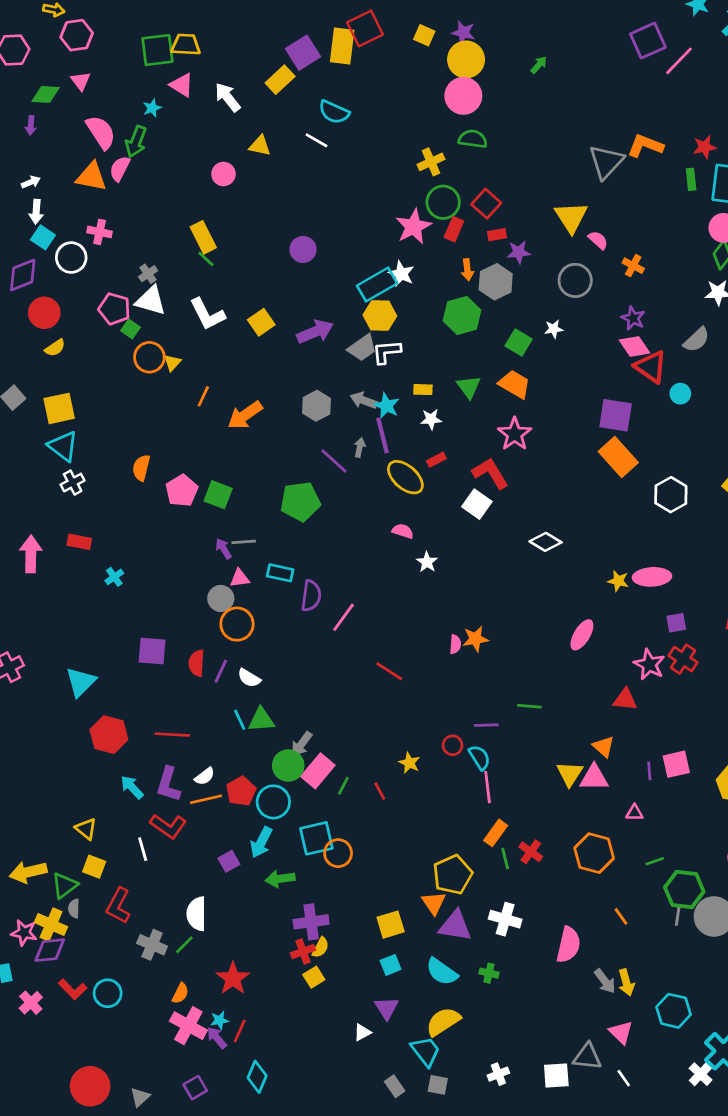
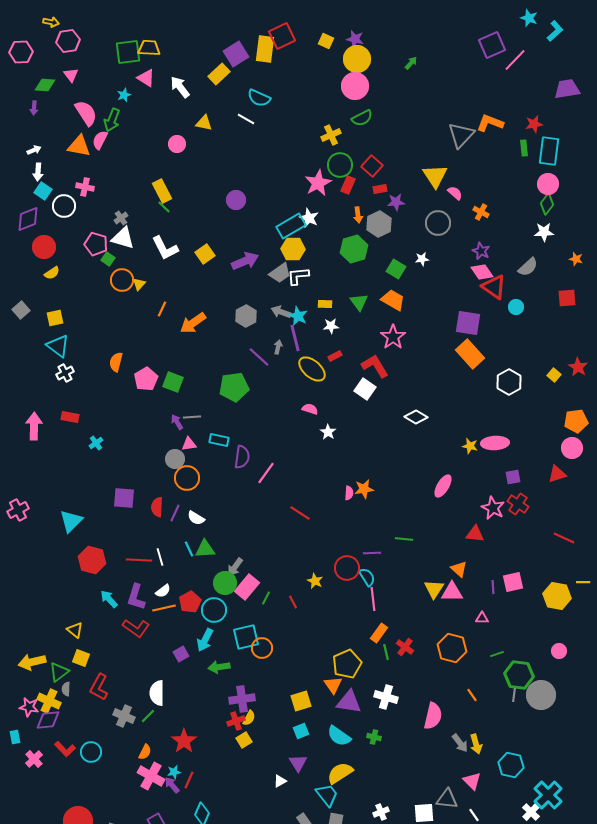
green semicircle: (473, 139) -> (362, 118), turned 145
yellow square: (59, 408) -> (55, 318), size x0.7
red circle: (453, 745) -> (347, 568), size x1.6
white line: (143, 849) -> (160, 557), moved

